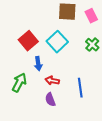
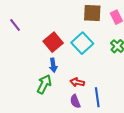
blue arrow: (38, 64) -> (53, 65), moved
blue line: (80, 88) -> (97, 97), moved

